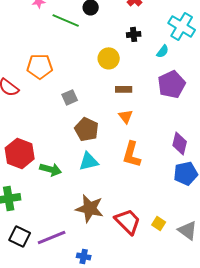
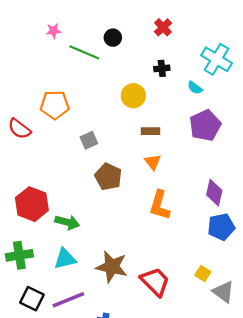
cyan semicircle: (163, 51) -> (195, 88), turned 88
cyan triangle: (89, 161) -> (65, 259), moved
yellow square: (159, 223) -> (203, 274), moved

